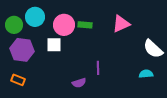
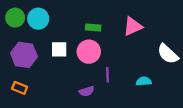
green circle: (14, 25) -> (15, 18), moved
pink circle: (64, 25) -> (89, 52), moved
cyan semicircle: (146, 74) -> (144, 81), moved

